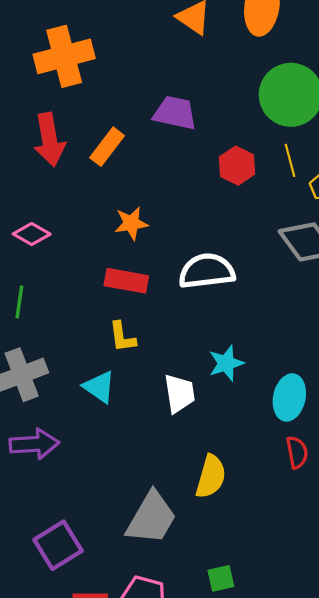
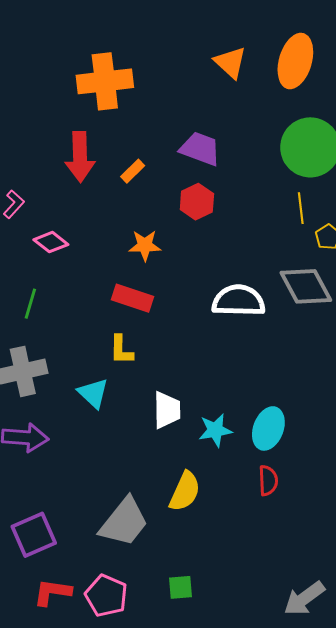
orange rectangle: (107, 147) -> (133, 171), size x0.7
red hexagon: (237, 166) -> (197, 202), moved
white semicircle: (207, 271) -> (239, 301), moved
cyan star: (226, 363) -> (215, 430), moved

